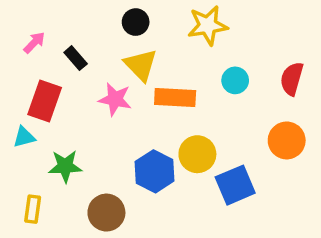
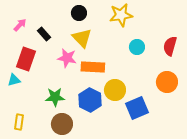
orange rectangle: (175, 98) -> (93, 67), moved
green star: (65, 166) -> (55, 97), moved

